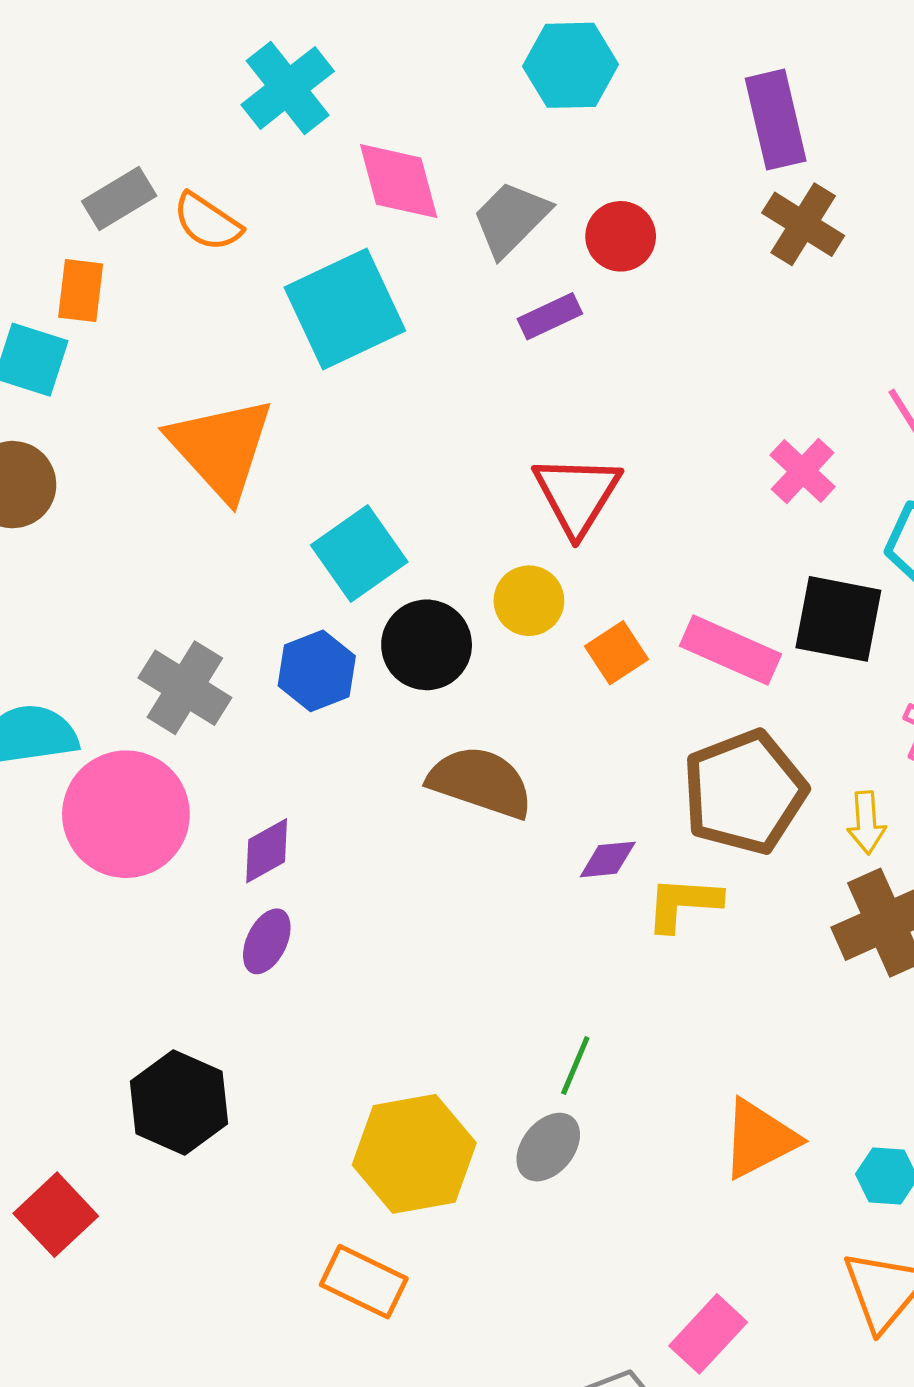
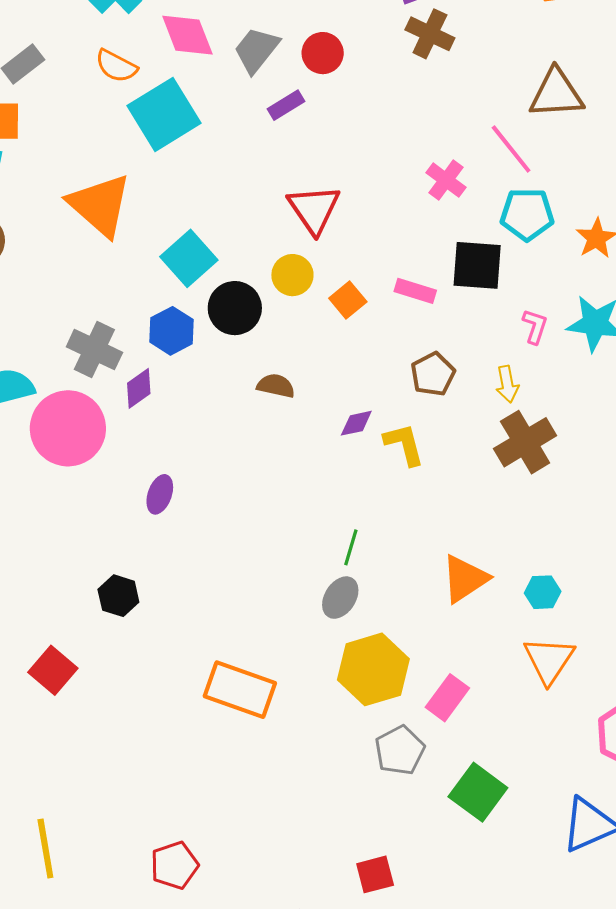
orange semicircle: (207, 222) -> (116, 66), moved
pink rectangle: (731, 650) -> (415, 291), size x0.7
brown semicircle: (481, 782) -> (276, 386), size x0.6
brown pentagon: (744, 792) -> (433, 374), size x0.6
purple diamond: (267, 851) -> (139, 388), moved
yellow L-shape: (683, 904) -> (404, 444), turned 78
black hexagon: (179, 1103) -> (118, 596), size x0.7
yellow hexagon: (414, 1154) -> (373, 669), moved
orange rectangle: (364, 1282) -> (240, 690), size x1.4

